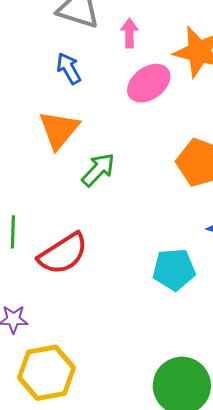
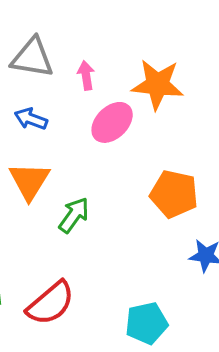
blue arrow: (69, 68) -> (31, 119), turned -32
cyan pentagon: (174, 269) -> (146, 323), moved

